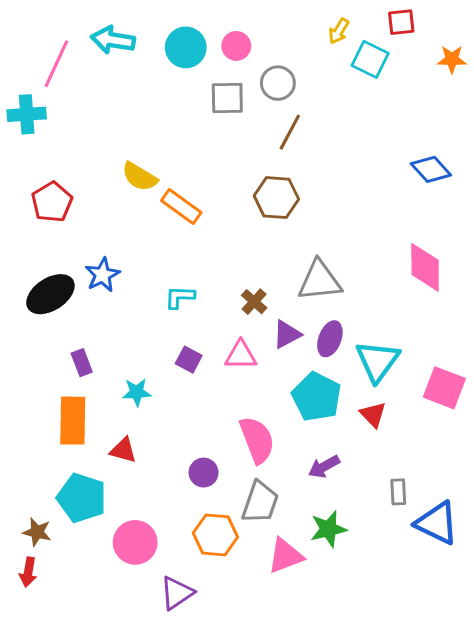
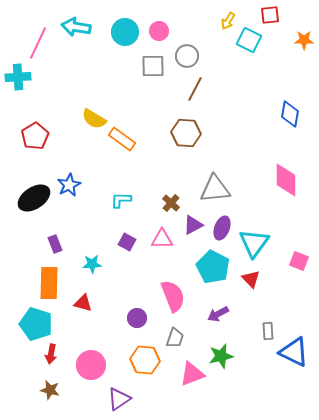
blue diamond: (431, 169) -> (290, 114), turned 52
pink square: (444, 388) -> (299, 261), size x0.7
cyan pentagon: (82, 498) -> (36, 324), moved
gray trapezoid: (260, 502) -> (175, 338), size x0.7
brown star: (37, 532) -> (50, 390), moved
red arrow: (28, 572) -> (51, 354), moved

